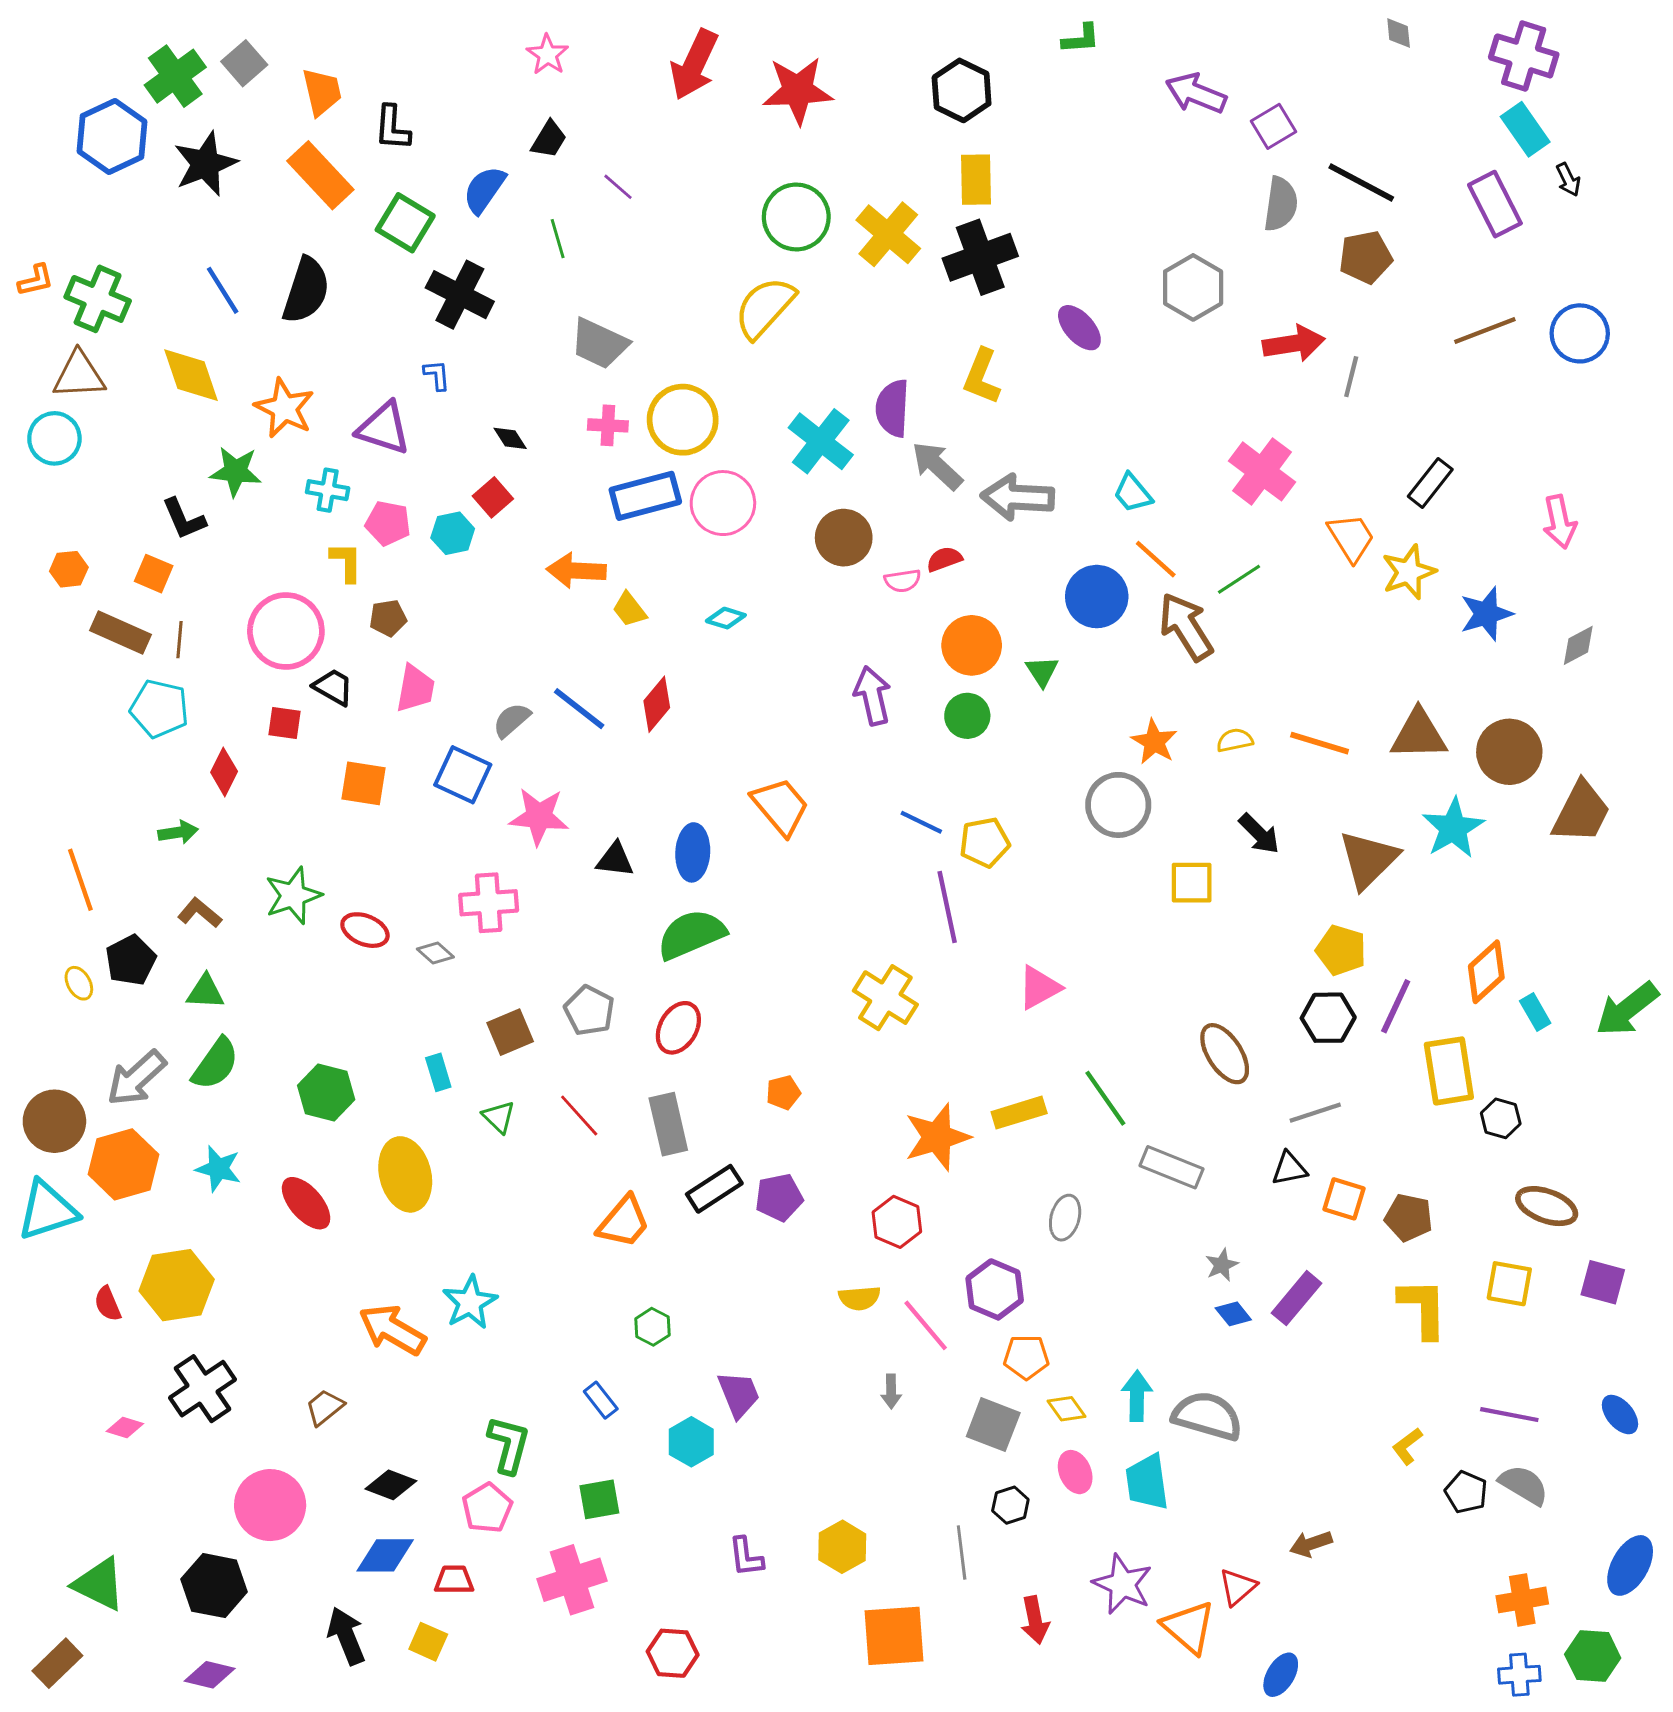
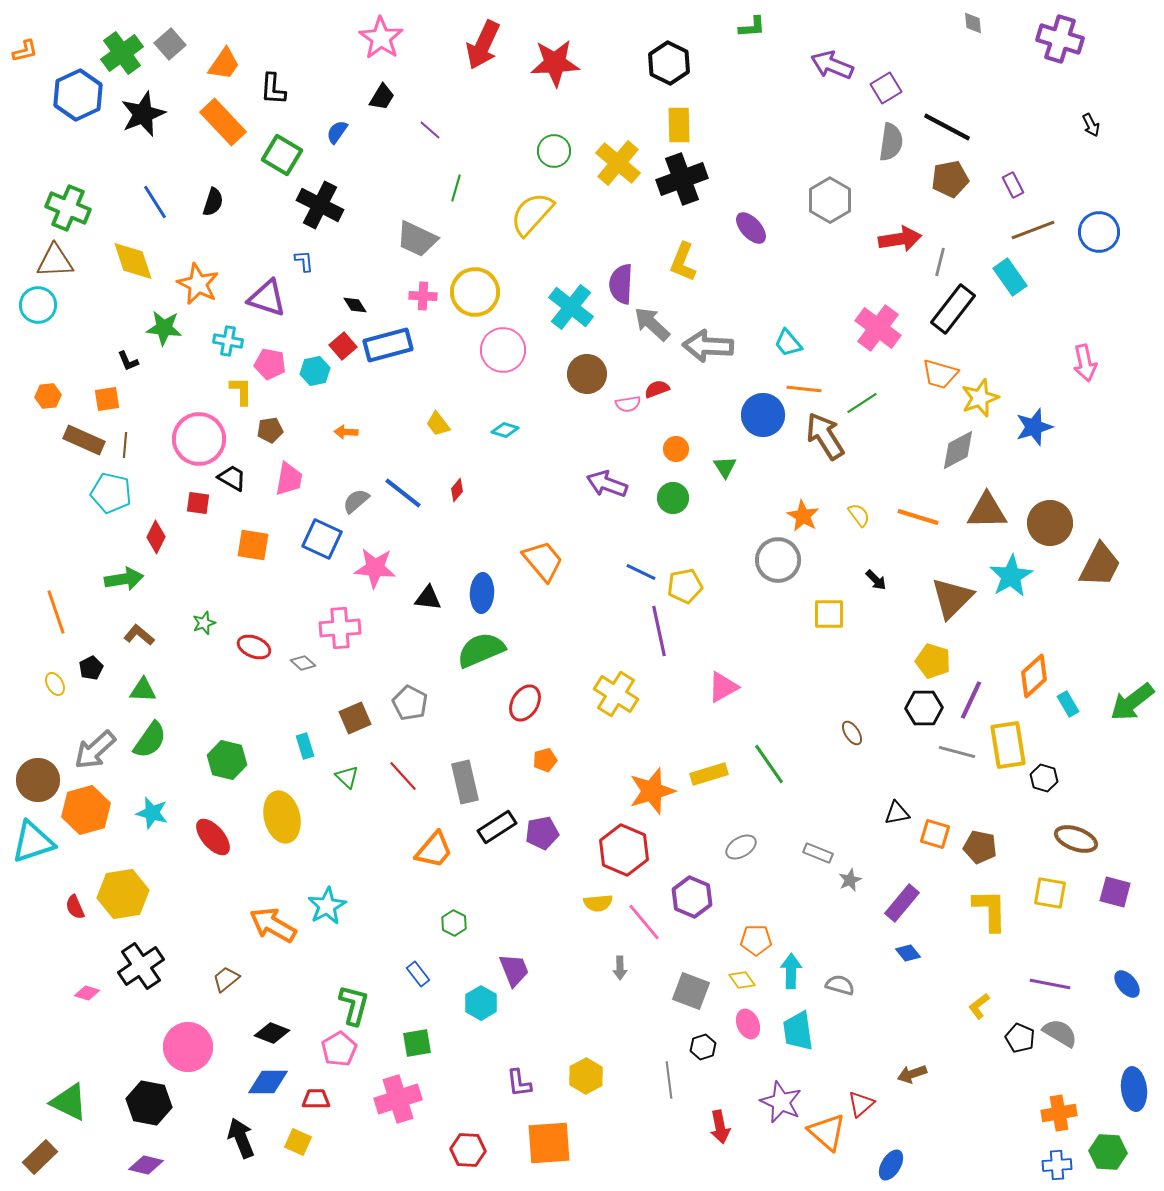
pink star: (548, 55) -> (381, 38), size x1.5
orange trapezoid: (322, 92) -> (224, 64), turned 48
cyan rectangle: (1525, 129) -> (1010, 277), moved
blue semicircle: (484, 190) -> (337, 132), size x0.7
purple rectangle: (1495, 204) -> (1013, 185), moved, size x0.6
green circle: (796, 217) -> (554, 151), size x0.7
green line: (558, 239) -> (456, 188), moved, turned 32
orange L-shape: (36, 280) -> (25, 51), moved
black semicircle: (306, 290) -> (213, 202), size x0.6
black rectangle: (1430, 483) -> (953, 309), moved, size x1.4
blue rectangle: (645, 496) -> (388, 345), moved
black L-shape: (184, 519) -> (128, 361), size x0.7
orange trapezoid: (1351, 538) -> (940, 374), turned 138
orange line: (1156, 559) -> (804, 389), turned -36
orange arrow: (576, 571) -> (346, 432), moved, size x0.6
orange square: (154, 574) -> (107, 399), turned -32
orange circle: (972, 645) -> (676, 449), size x0.6
gray diamond: (1578, 645) -> (958, 450), moved, size x1.4
purple arrow: (872, 696) -> (607, 484), turned -57
red diamond: (657, 704) -> (457, 490), size x0.6
yellow semicircle: (1235, 740) -> (859, 515), turned 65
green arrow: (178, 832) -> (124, 579), size x1.4
black arrow: (1259, 834) -> (876, 580), size x0.7
green star: (293, 896) -> (204, 623), size x0.6
black pentagon: (131, 960) -> (91, 668), size x0.7
red ellipse: (678, 1028) -> (525, 703), moved
brown ellipse: (1225, 1054) -> (852, 733), size x0.6
gray line: (1315, 1113) -> (957, 752), moved, turned 33
gray rectangle: (1171, 1167) -> (818, 853), moved, size x0.7
gray ellipse: (1065, 1218) -> (741, 847), turned 44
red hexagon: (897, 1222) -> (624, 850), size x1.4
blue diamond: (1233, 1314) -> (908, 953), moved
orange pentagon: (1026, 1357) -> (756, 940), moved
gray semicircle: (1207, 1416) -> (840, 985), size x0.6
blue ellipse: (1630, 1565) -> (1134, 1089), turned -36
orange square: (894, 1636) -> (549, 1143), moved

